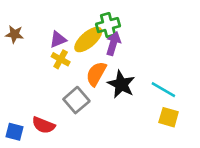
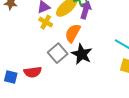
black star: (121, 84) -> (82, 54), moved
red semicircle: (43, 125) -> (33, 72), turned -30

